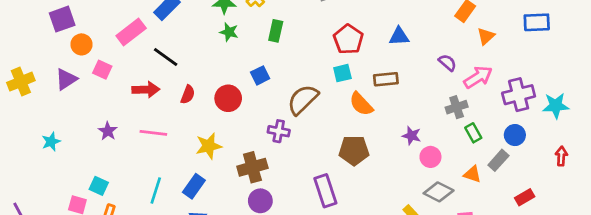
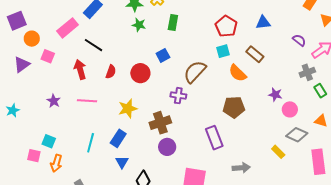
brown rectangle: (386, 79) -> (255, 54), turned 48
red arrow: (146, 90) -> (80, 69), turned -102

